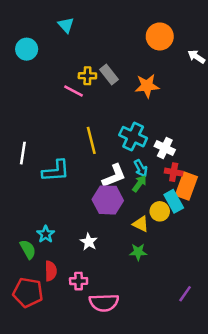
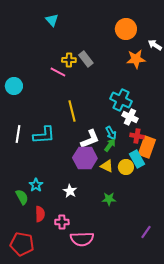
cyan circle: (27, 49) -> (14, 86), moved
orange star: (147, 86) -> (136, 59), moved
cyan cross: (133, 137) -> (121, 100), moved
white line: (23, 153) -> (18, 134), moved
yellow triangle: (141, 224) -> (107, 166), moved
red pentagon: (28, 292) -> (22, 244), moved

